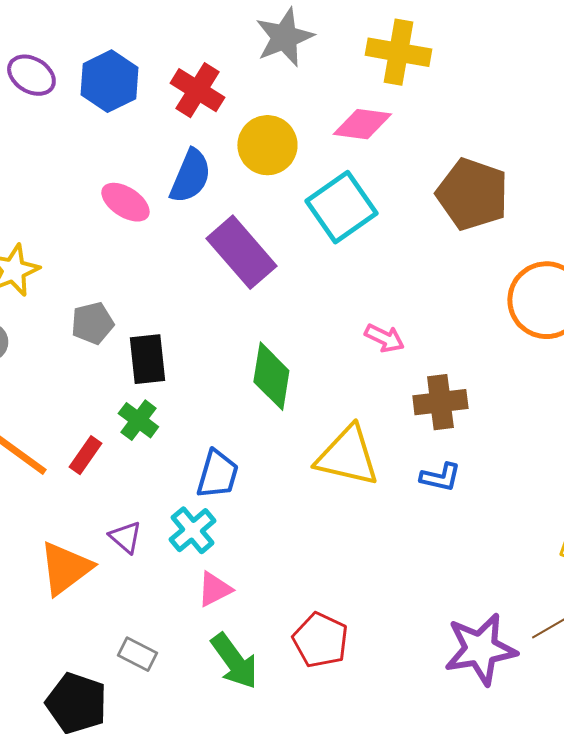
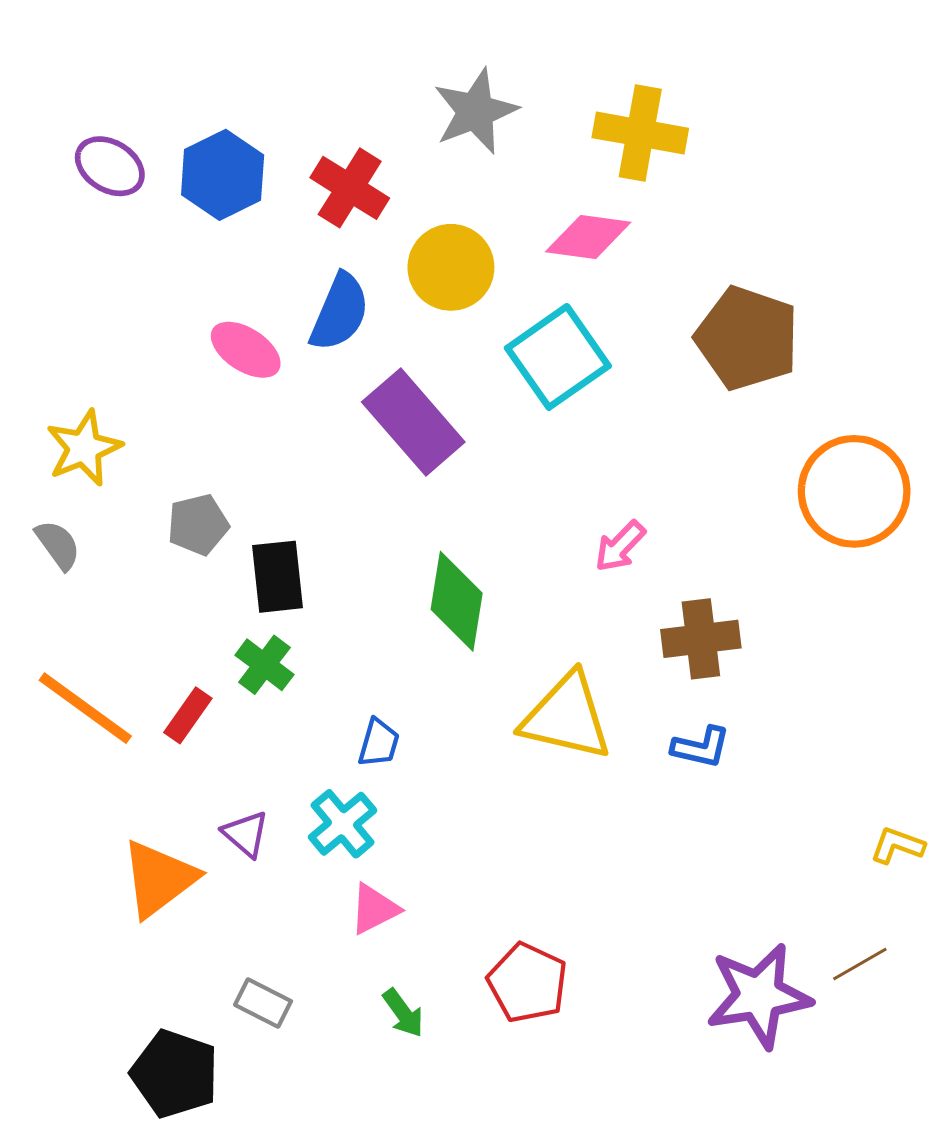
pink arrow: (384, 338) -> (620, 546), turned 108
blue trapezoid: (217, 474) -> (379, 743), size x0.7
green arrow: (234, 661) -> (403, 1013), size x0.6

